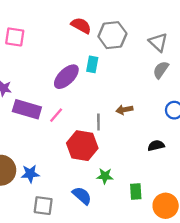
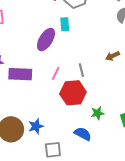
brown arrow: (124, 110) -> (113, 56), moved
pink line: (56, 115) -> (56, 73), moved

